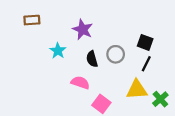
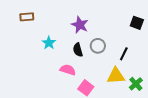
purple star: (83, 29) -> (80, 25), moved
black square: (145, 42) -> (137, 23), moved

